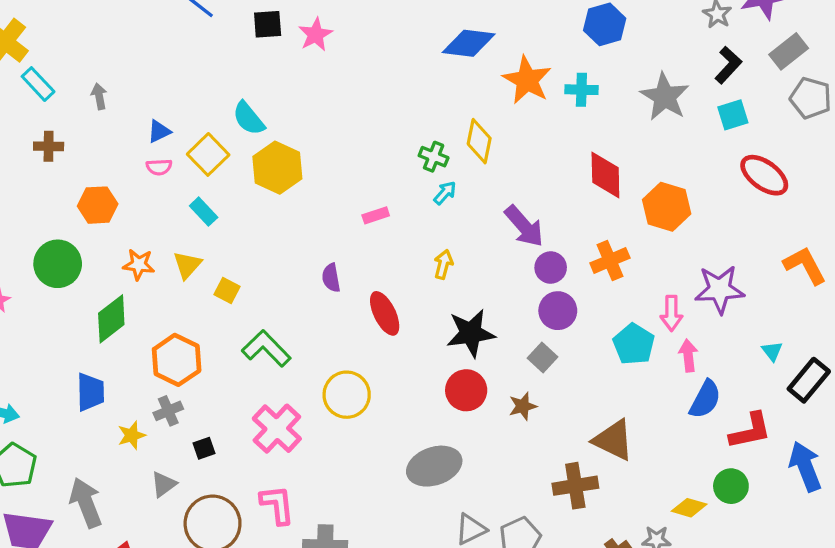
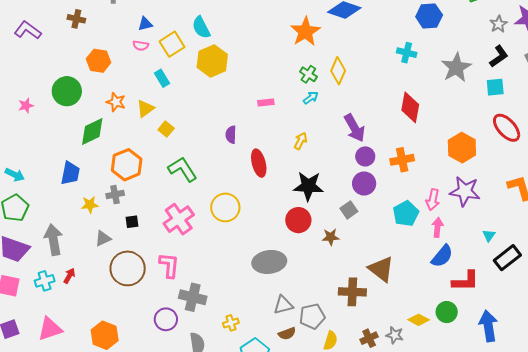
orange star: (527, 80) -> (305, 32), moved
orange hexagon: (667, 207) -> (462, 148), moved
blue arrow: (805, 466) -> (488, 326), moved

